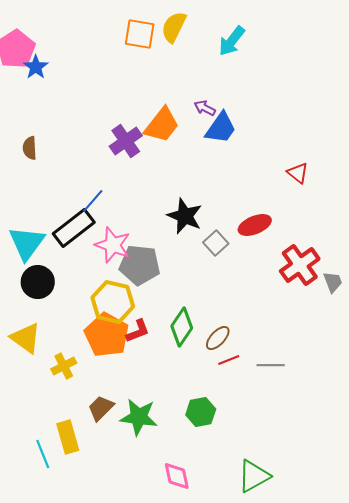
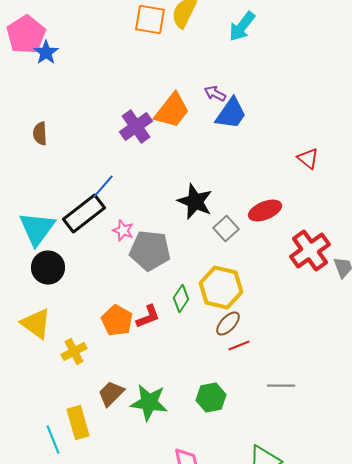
pink star: (113, 245) -> (123, 230), size x0.6
yellow hexagon: (113, 302) -> (221, 288), moved
green diamond: (182, 327) -> (181, 298), moved, size x0.7
orange pentagon: (107, 335) -> (117, 320), size x0.7
gray line: (271, 365) -> (281, 386), moved

